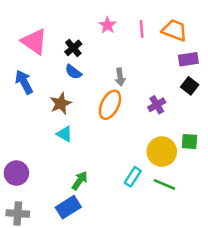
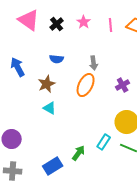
pink triangle: (34, 42) -> (29, 20), moved
black cross: (73, 48) -> (57, 24), moved
blue semicircle: (73, 72) -> (57, 59), turned -32
green arrow: (80, 181) -> (79, 153), moved

